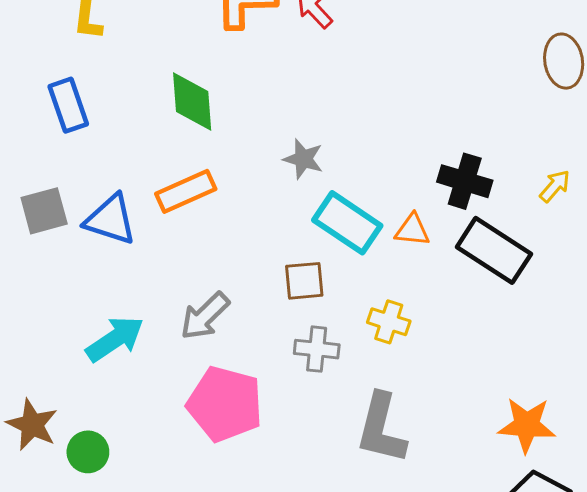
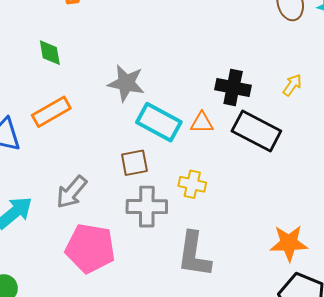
green diamond: (192, 101) -> (50, 53), size x0.7
gray star: (303, 159) -> (126, 83), size x1.4
gray cross: (317, 349) -> (147, 207), size x1.4

